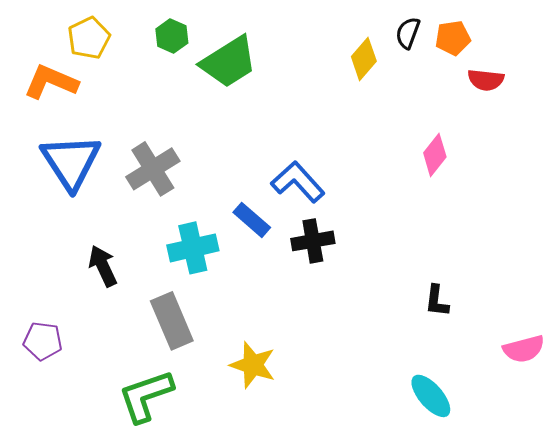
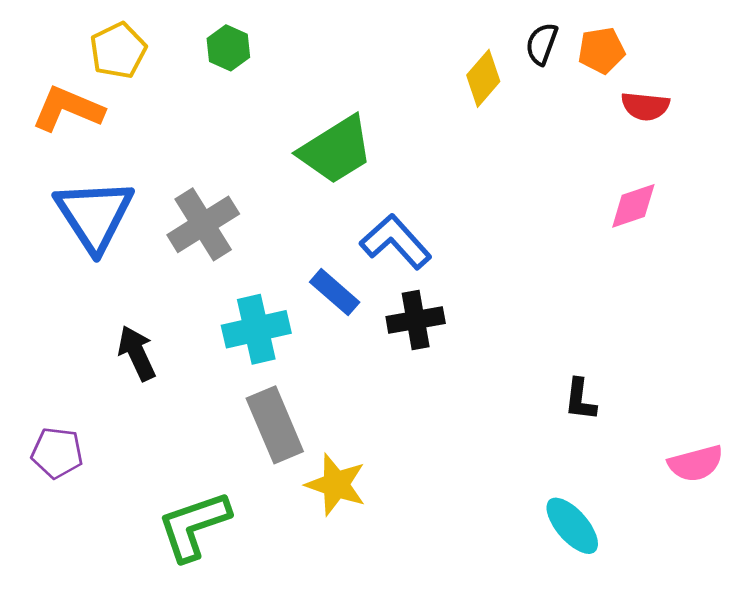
green trapezoid: (229, 62) -> (336, 150), moved
pink diamond: (435, 155) -> (633, 206), moved, turned 33
gray rectangle: (172, 321) -> (275, 425), moved

